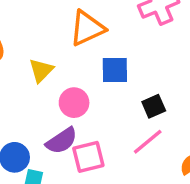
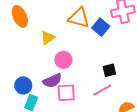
orange triangle: (87, 28) -> (79, 18), turned 30
blue square: (115, 70) -> (101, 27), moved, turned 30

